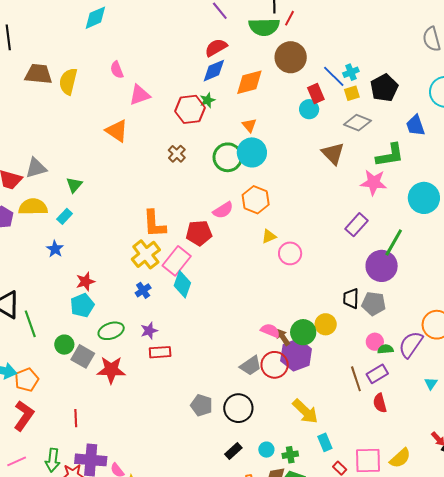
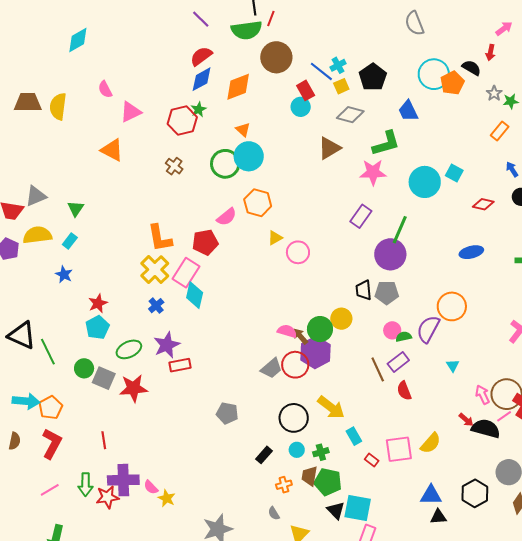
brown triangle: (333, 153) -> (329, 148), turned 50
purple star: (149, 331) -> (167, 345), size x1.5
black circle: (238, 408) -> (294, 418), moved

